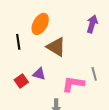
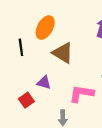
red square: (21, 81) -> (26, 100), moved

